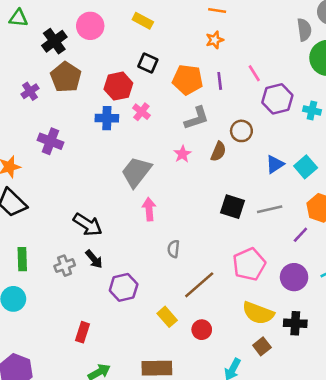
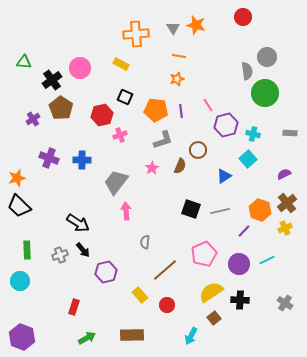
pink cross: (141, 112) -> (120, 135), turned 32
blue cross: (107, 118) -> (82, 160), moved
cyan square: (306, 167) -> (248, 159), moved
yellow semicircle: (258, 313) -> (211, 292), turned 125

